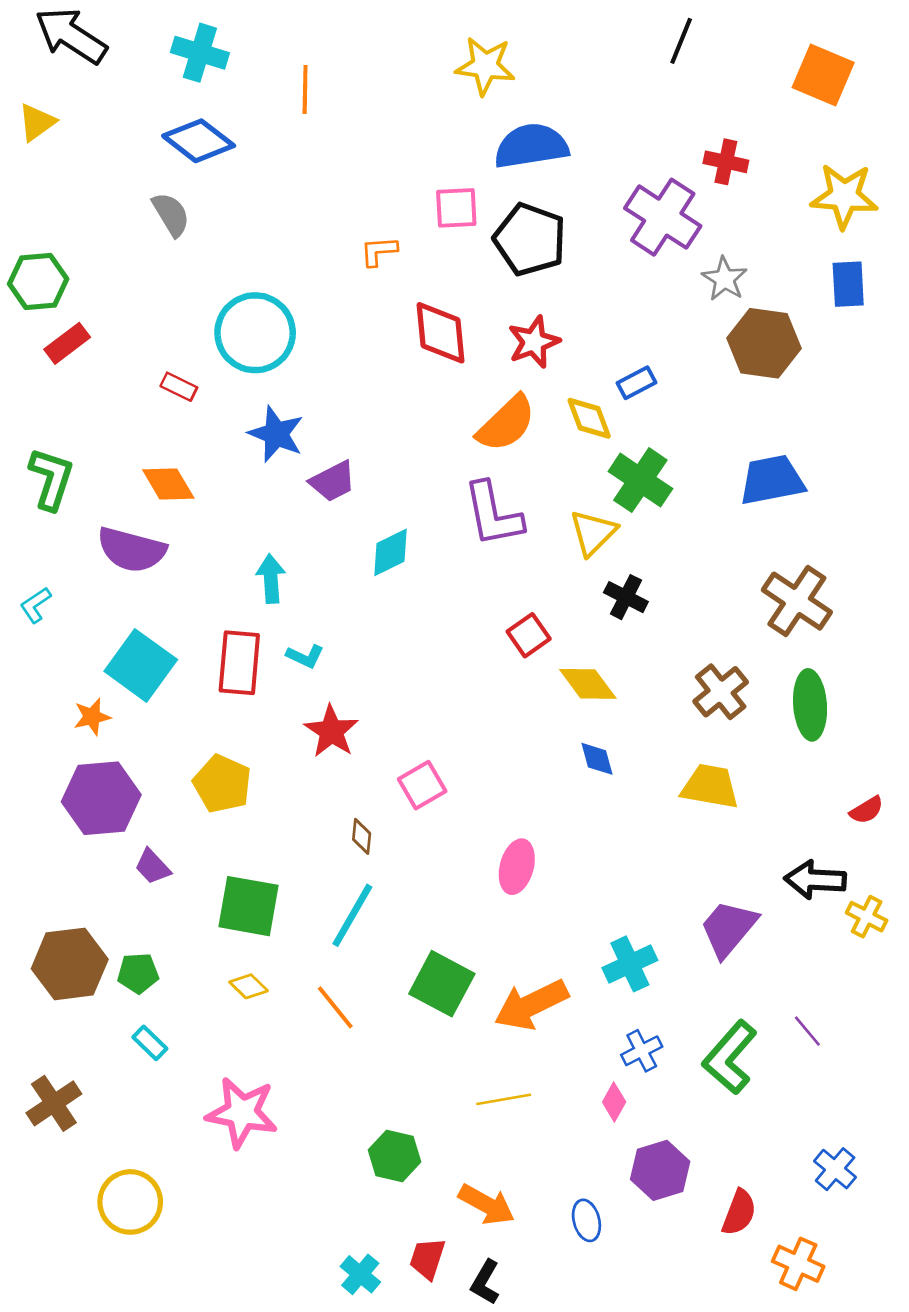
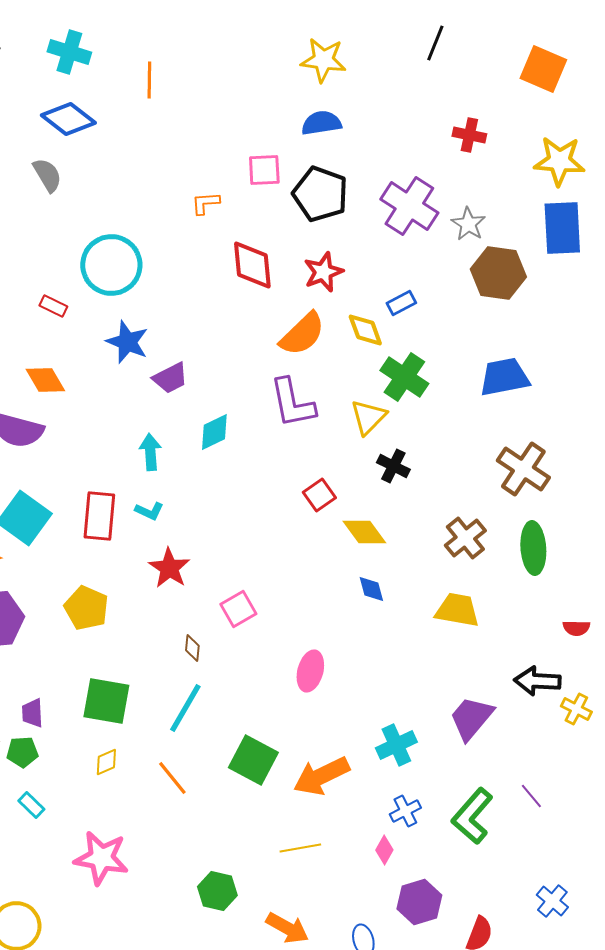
yellow star: (485, 66) -> (323, 60), moved
blue semicircle: (531, 146) -> (321, 123), size x0.7
purple cross: (663, 217) -> (409, 206), moved
blue rectangle: (848, 284) -> (562, 228), size x1.5
cyan arrow: (271, 579) -> (150, 452), moved
red semicircle: (867, 810) -> (576, 628), turned 32
purple trapezoid: (153, 867) -> (32, 713), moved, turned 40
yellow diamond: (249, 986) -> (106, 762), turned -68

